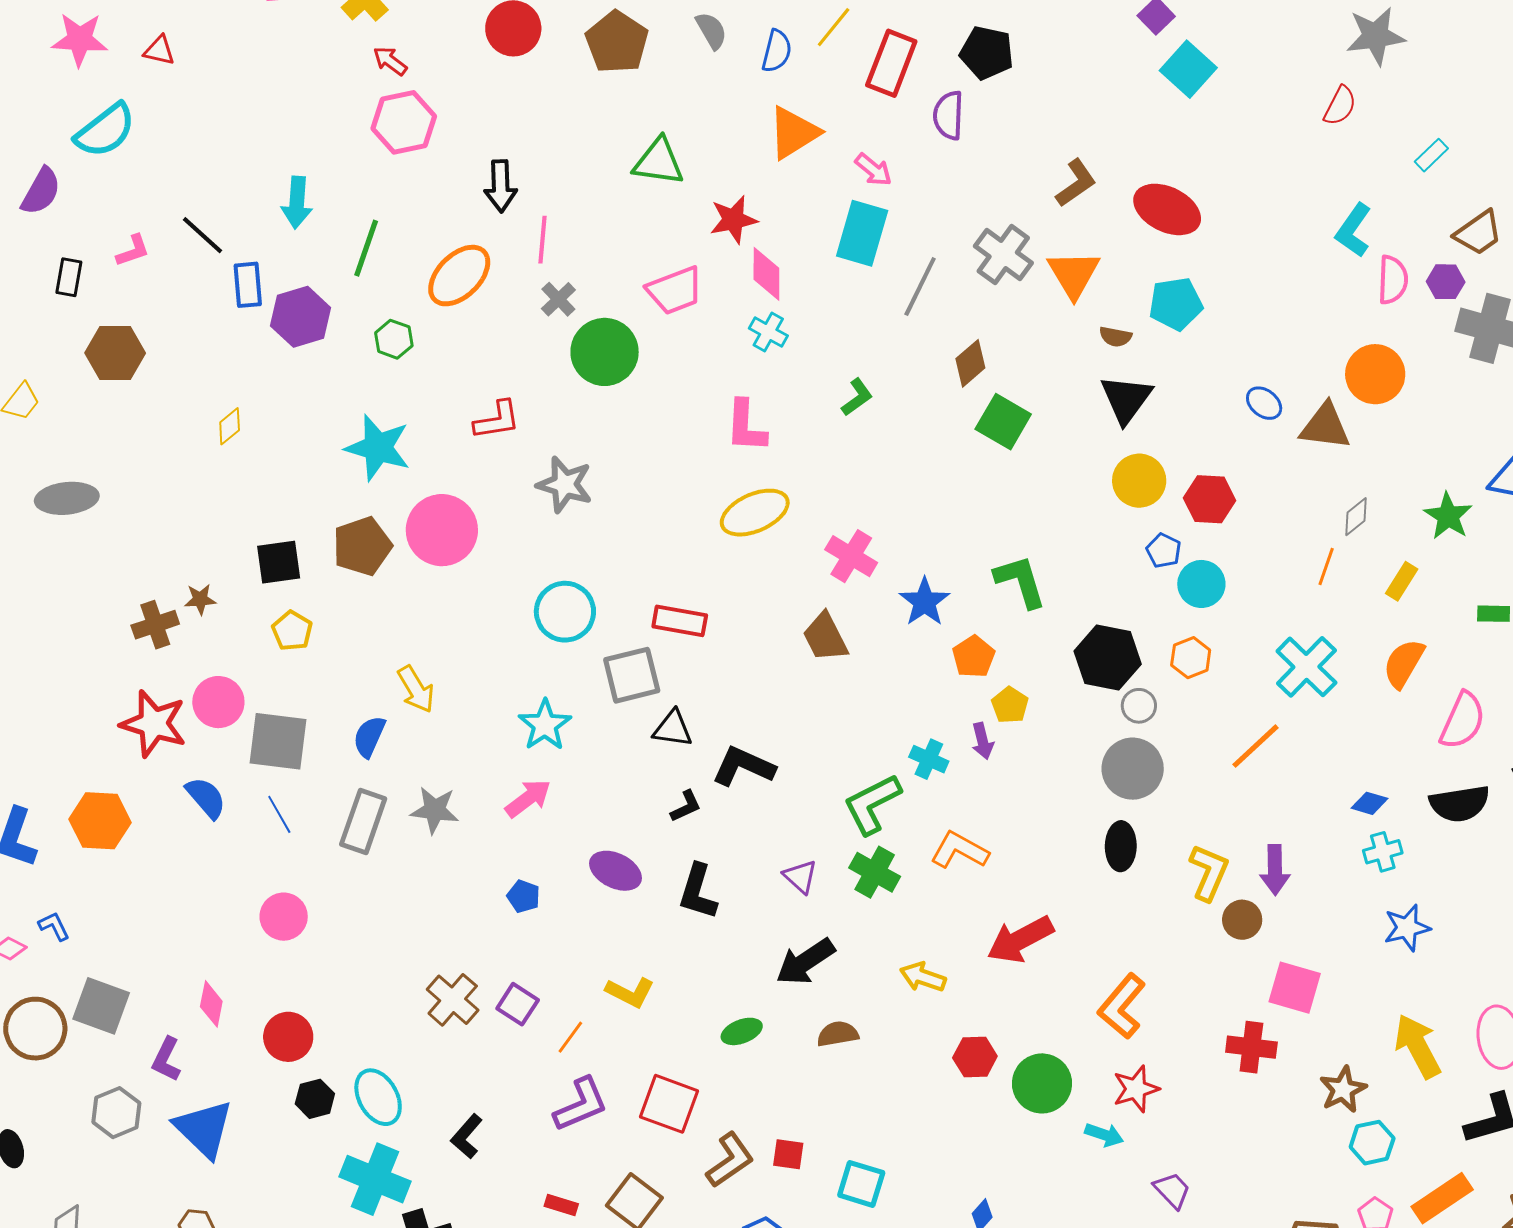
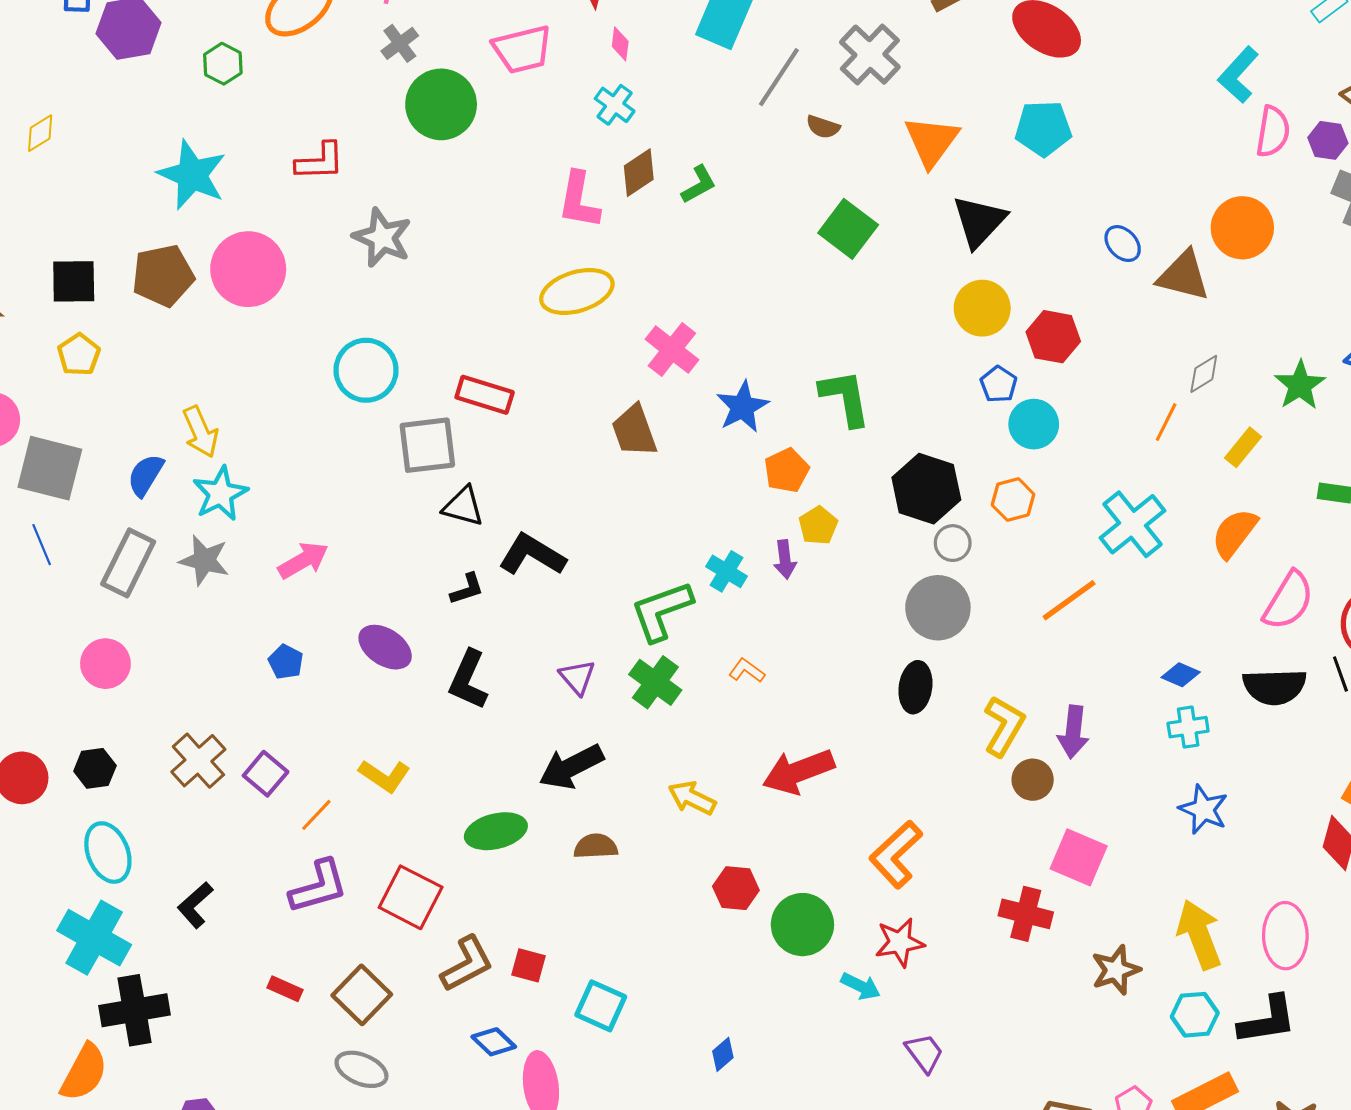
pink diamond: (766, 274) -> (620, 44), size x0.6
orange triangle: (1074, 274) -> (931, 141), moved
brown semicircle: (1115, 337) -> (823, 127), moved
brown diamond: (970, 363) -> (639, 173), moved
cyan star: (545, 725) -> (220, 494), moved
orange L-shape: (959, 850) -> (747, 671), size x0.6
pink circle: (284, 917) -> (105, 664), moved
blue star: (1407, 928) -> (1204, 809), turned 30
green ellipse: (742, 1031) -> (496, 831), size x1.4
black hexagon: (315, 1099) -> (95, 768), moved
cyan hexagon: (1372, 1143) -> (1195, 1015), moved

